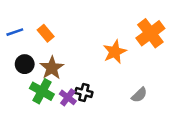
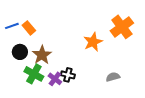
orange rectangle: (46, 33) -> (29, 28), moved
gray semicircle: (139, 95) -> (113, 77), turned -152

